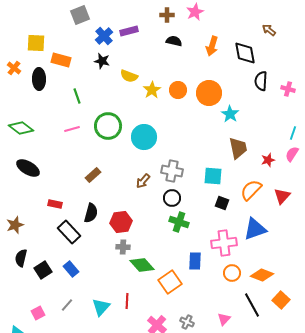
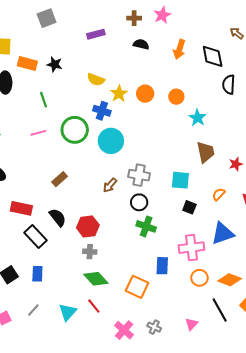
blue cross: (104, 36) -> (102, 111), moved, turned -30
black star: (102, 61) -> (55, 64), moved
orange circle: (209, 93) -> (176, 97), size x0.6
orange semicircle: (251, 190) -> (219, 194), size x0.6
red rectangle: (55, 204) -> (21, 208), size x1.5
black semicircle: (91, 213) -> (58, 217), turned -54
green diamond: (142, 265) -> (96, 279), moved
blue rectangle: (71, 269) -> (37, 274), turned 42
orange square: (170, 282) -> (137, 287), turned -30
red line: (127, 301) -> (94, 306), turned -42

